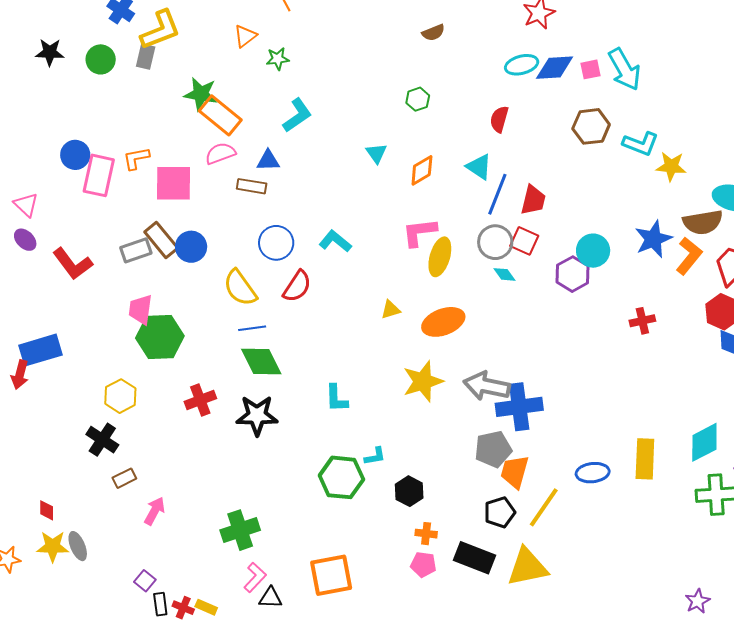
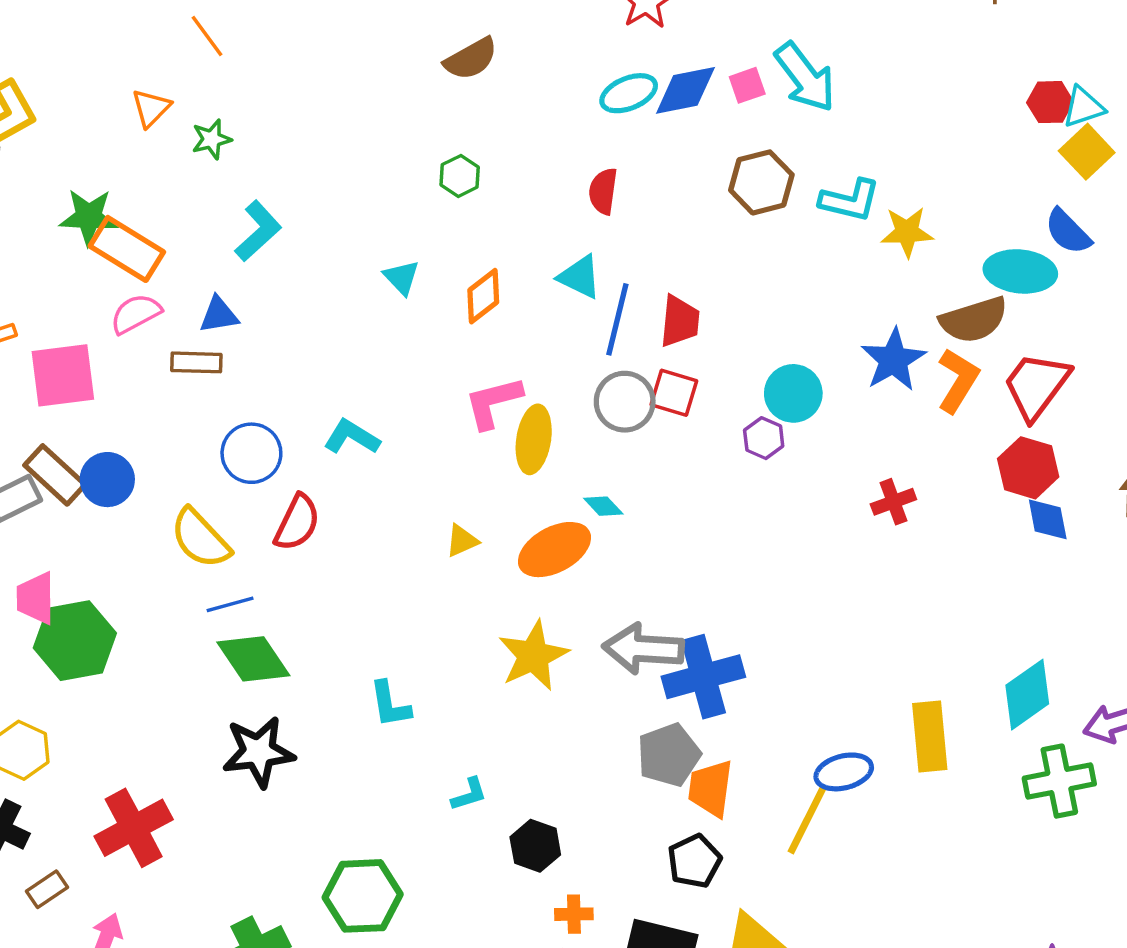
brown semicircle: (433, 33) -> (471, 59), size x1.4
cyan diamond: (504, 274) -> (603, 506), moved
purple hexagon: (572, 274) -> (764, 438), size x0.7
red cross: (200, 400) -> (134, 828), moved, size x1.4
green hexagon: (341, 477) -> (363, 896), moved
yellow line: (544, 507) -> (807, 819), moved

